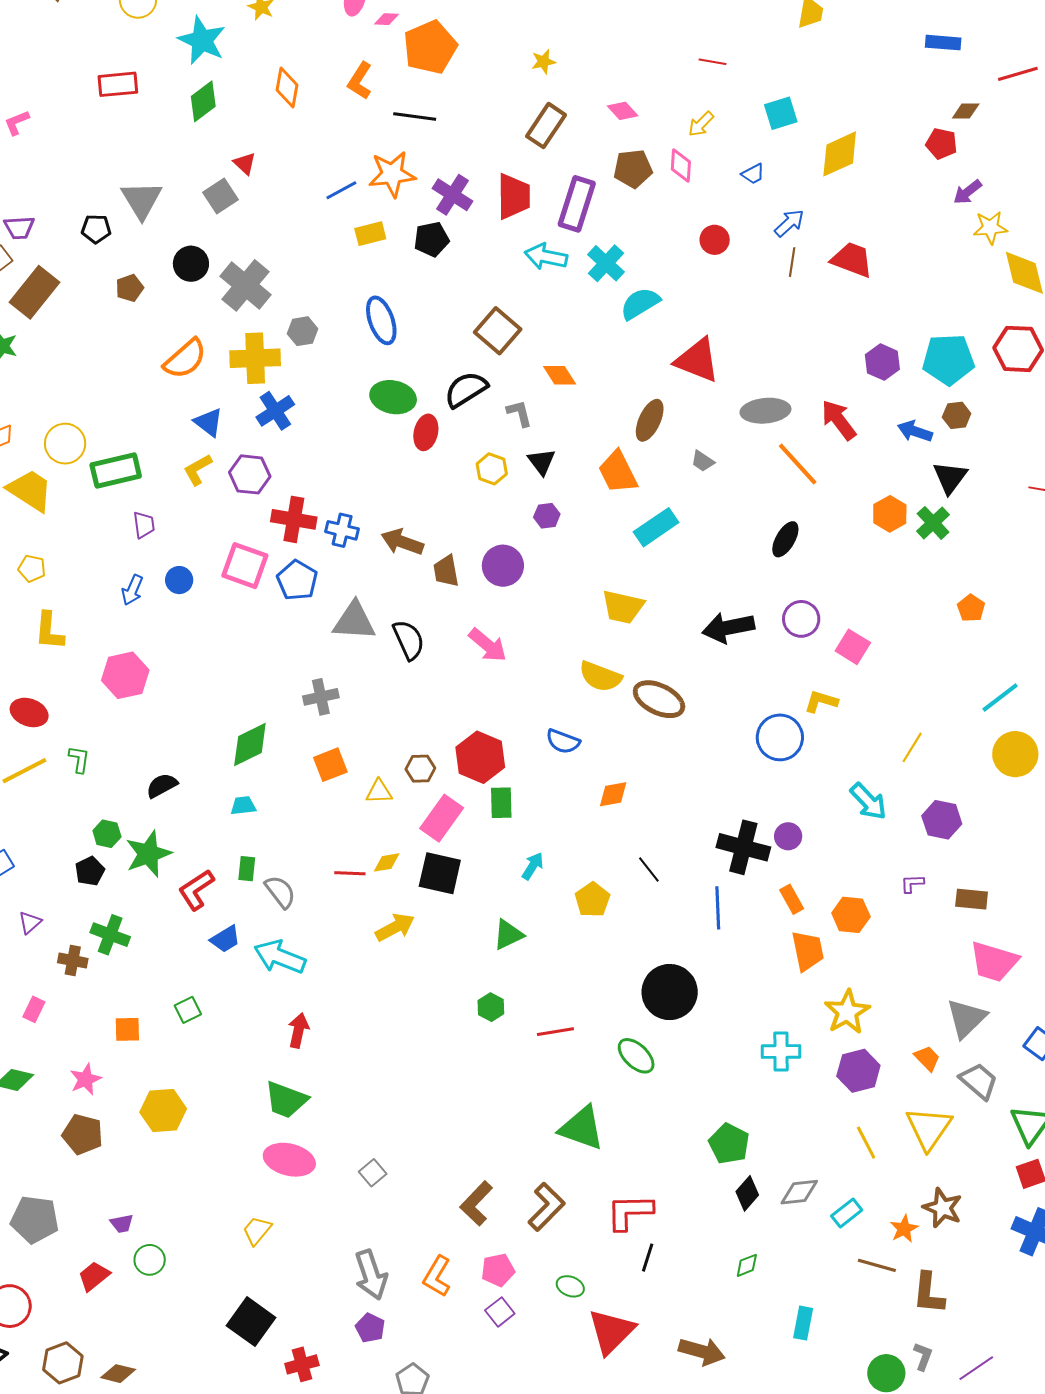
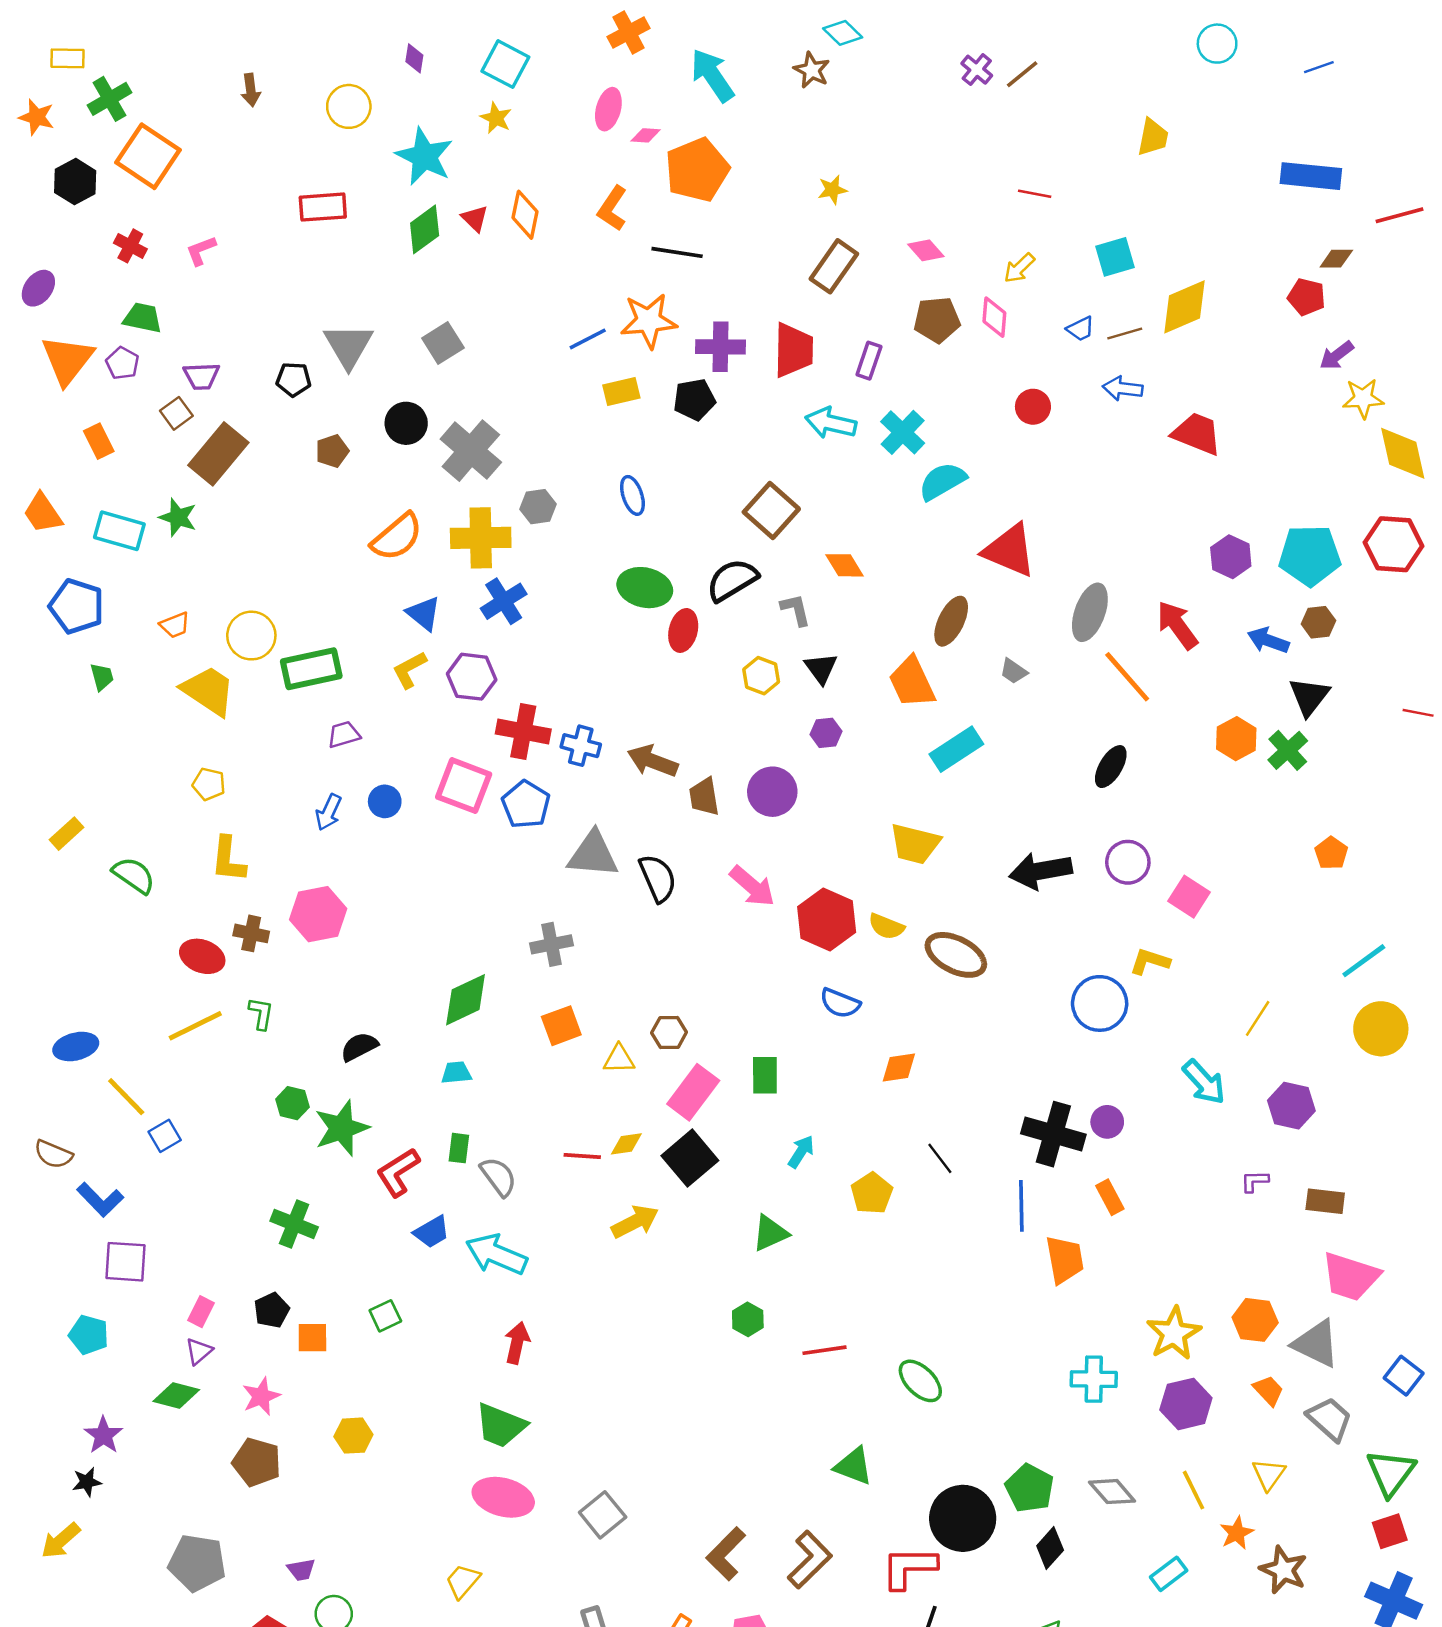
blue rectangle: (943, 43) -> (1311, 176), size x1.4
red triangle: (245, 163) -> (475, 218), moved
purple cross: (452, 195) -> (720, 347), turned -33
purple rectangle: (577, 204) -> (869, 361), size x0.6
blue arrow: (789, 223) -> (1123, 388), turned -132
brown line: (792, 262) -> (1125, 333), moved, turned 64
blue ellipse: (381, 320) -> (632, 495), size x0.7
gray ellipse: (765, 411) -> (1090, 612), turned -66
purple trapezoid: (144, 525) -> (344, 735), turned -100
yellow semicircle: (600, 676) -> (886, 926), size x0.7
red hexagon: (480, 757) -> (827, 919), moved
black pentagon: (90, 871) -> (272, 1310), moved
black square: (440, 873) -> (690, 1158), turned 36
orange hexagon: (851, 915) -> (1255, 1320), moved
purple triangle: (30, 923) -> (199, 1351), moved
orange trapezoid: (808, 951) -> (1065, 1260), moved
brown cross: (73, 961) -> (251, 933), moved
black circle: (670, 992) -> (963, 1518), moved
gray triangle: (966, 1018) -> (1316, 1344), turned -51
yellow hexagon: (163, 1111) -> (353, 1436), size x0.7
green triangle: (582, 1128) -> (854, 1466), size x0.7
yellow triangle: (929, 1128) -> (1269, 1474), size x0.6
gray square: (373, 1173) -> (603, 1515), size x1.4
gray diamond: (799, 1192) -> (1112, 1492), moved, turned 54
orange star: (904, 1229) -> (1237, 1533), moved

